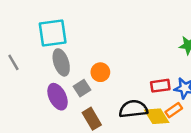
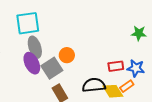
gray square: (82, 88) -> (52, 68), size x1.5
purple ellipse: (58, 97) -> (32, 63), moved

